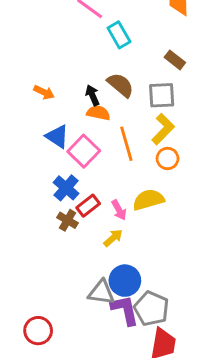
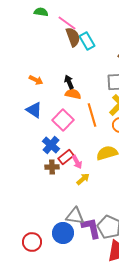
brown semicircle: (120, 85) -> (73, 37), moved, turned 30
blue triangle: (57, 136) -> (34, 110), moved
pink arrow: (119, 210) -> (77, 162), moved
brown cross: (68, 220) -> (52, 167), turned -32
blue circle: (125, 281) -> (63, 233), moved

